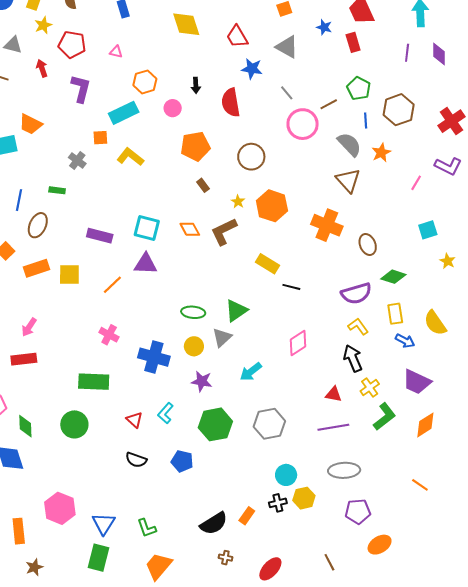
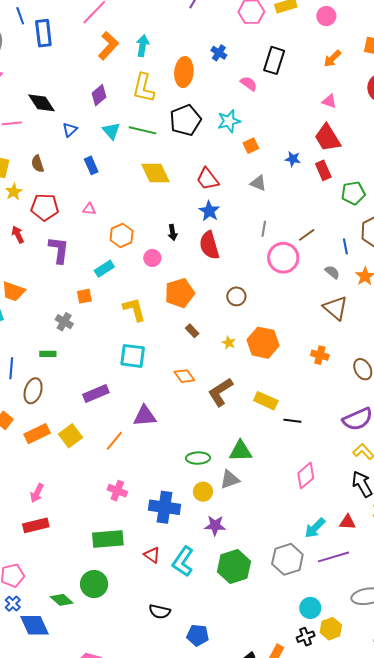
gray triangle: (287, 47) -> (258, 183), size x0.7
blue star: (252, 69) -> (209, 211), moved, turned 30
green pentagon: (359, 88) -> (353, 193), moved, turned -30
gray line: (287, 93) -> (264, 229), turned 56
cyan rectangle: (124, 113) -> (104, 269), size x0.7
gray semicircle: (349, 144) -> (332, 272), size x0.6
yellow L-shape: (130, 157) -> (134, 309), moved, turned 44
brown circle: (251, 157) -> (236, 296), size x0.7
orange cross: (327, 225) -> (320, 355), size x0.6
cyan square: (147, 228) -> (133, 356), moved
brown L-shape: (224, 232) -> (220, 392), moved
purple rectangle: (100, 236) -> (96, 394), turned -30
yellow square: (69, 274) -> (71, 436), turned -30
green triangle: (236, 311) -> (240, 451), turned 40
gray triangle: (222, 337) -> (230, 479), turned 30
cyan arrow: (251, 372) -> (315, 528), moved
cyan L-shape: (165, 413) -> (183, 561), size x1.4
red triangle: (134, 420) -> (152, 555), moved
green diamond: (25, 426) -> (62, 600), moved, turned -40
purple line: (333, 427) -> (333, 557), moved
blue pentagon: (182, 461) -> (198, 635), moved

